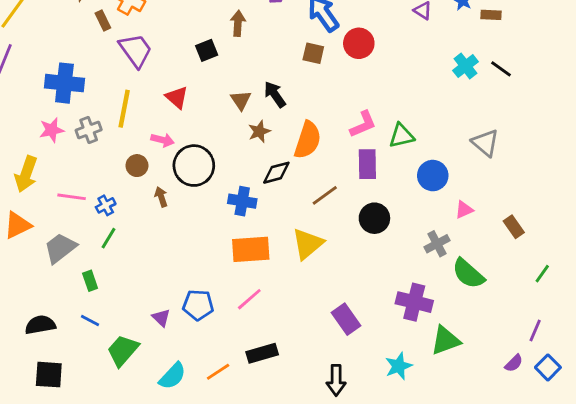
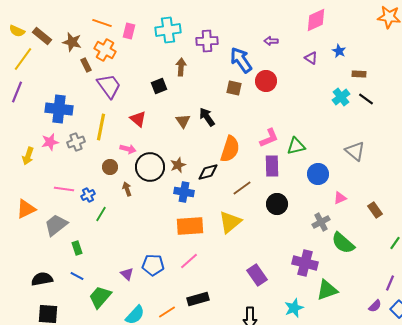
brown rectangle: (491, 15) -> (359, 74), moved
brown star: (259, 131) -> (178, 165), moved
yellow arrow: (26, 174) -> (28, 156), moved, size x0.7
green line: (109, 238) -> (101, 214), moved

